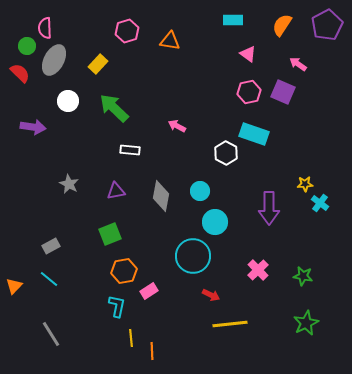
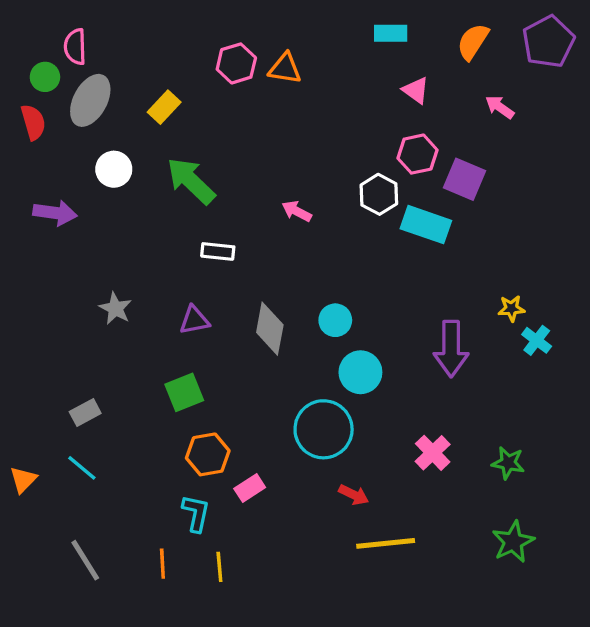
pink hexagon: (127, 31) -> (236, 63), moved
red semicircle: (20, 73) -> (33, 122), turned 30
purple square: (283, 92) -> (464, 179), moved
white hexagon: (226, 153) -> (379, 194), moved
orange line: (152, 351) -> (162, 564), moved

